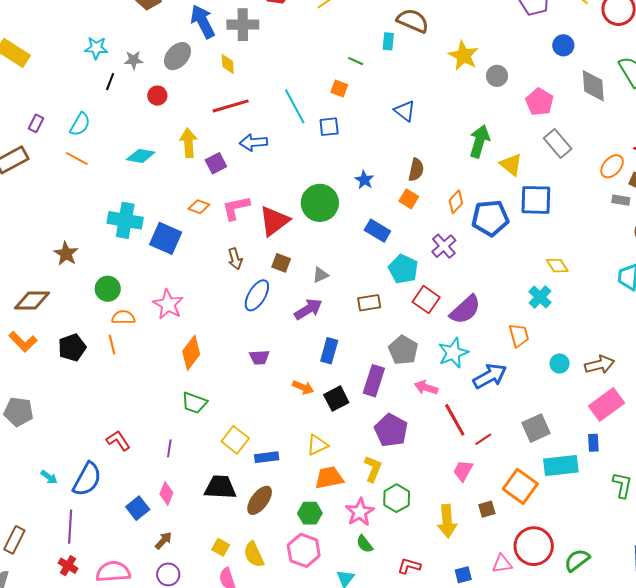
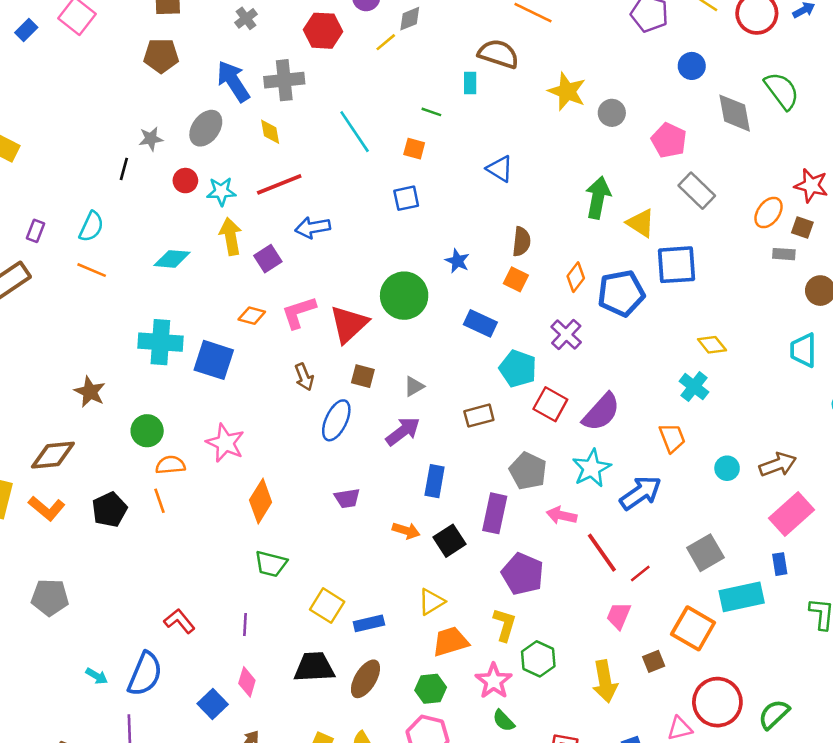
cyan star: (96, 48) -> (221, 191), moved
cyan line: (295, 106) -> (355, 132), moved

